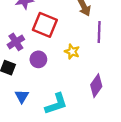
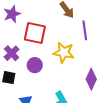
yellow star: (72, 52) -> (64, 52), size x1.5

